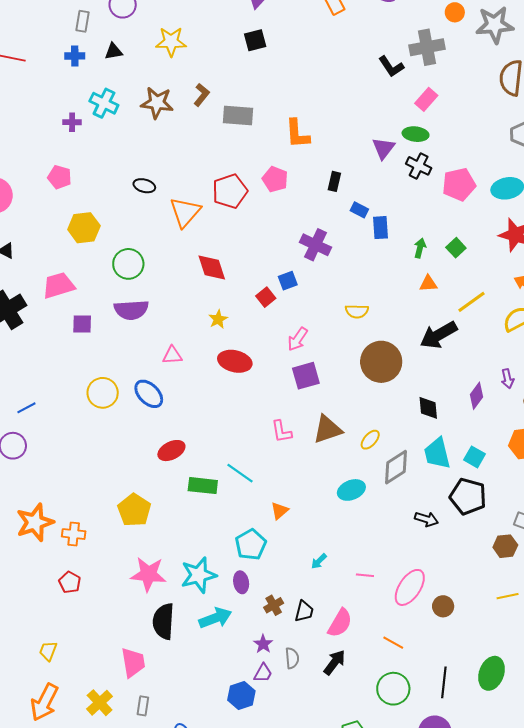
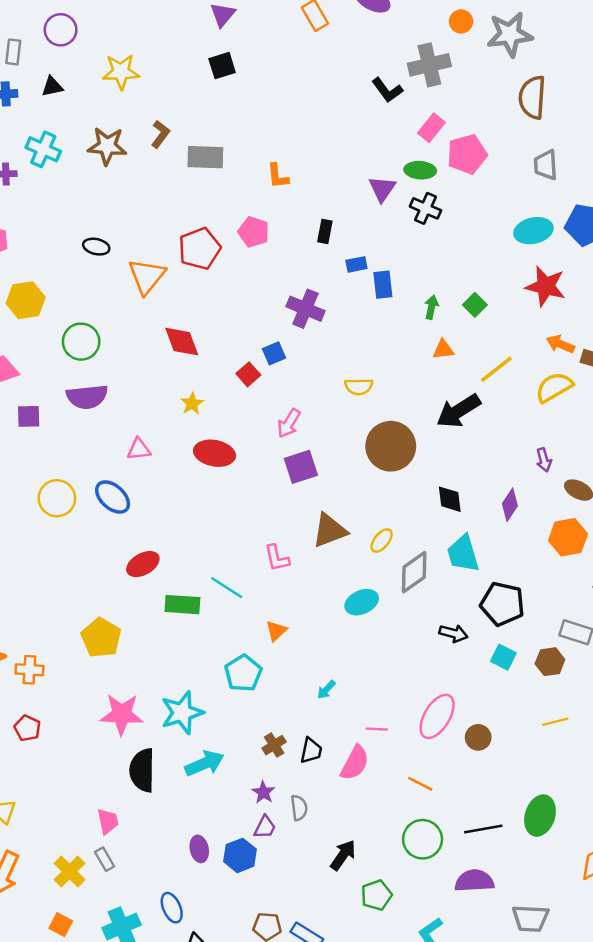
orange L-shape: (297, 134) -> (278, 176), size x0.7
pink pentagon: (459, 184) -> (467, 154), moved
blue rectangle: (359, 210) -> (356, 264), turned -36
purple diamond: (477, 396) -> (510, 505), moved
pink L-shape: (281, 431) -> (277, 558), moved
cyan square: (475, 457) -> (503, 657), moved
pink line: (365, 575) -> (377, 729), moved
purple ellipse: (241, 582) -> (199, 849), moved
pink trapezoid: (133, 662) -> (108, 821), size x0.7
black arrow: (334, 662) -> (343, 855), moved
black line: (444, 682) -> (483, 829), turned 76
gray rectangle: (143, 706) -> (105, 859), moved, turned -36

